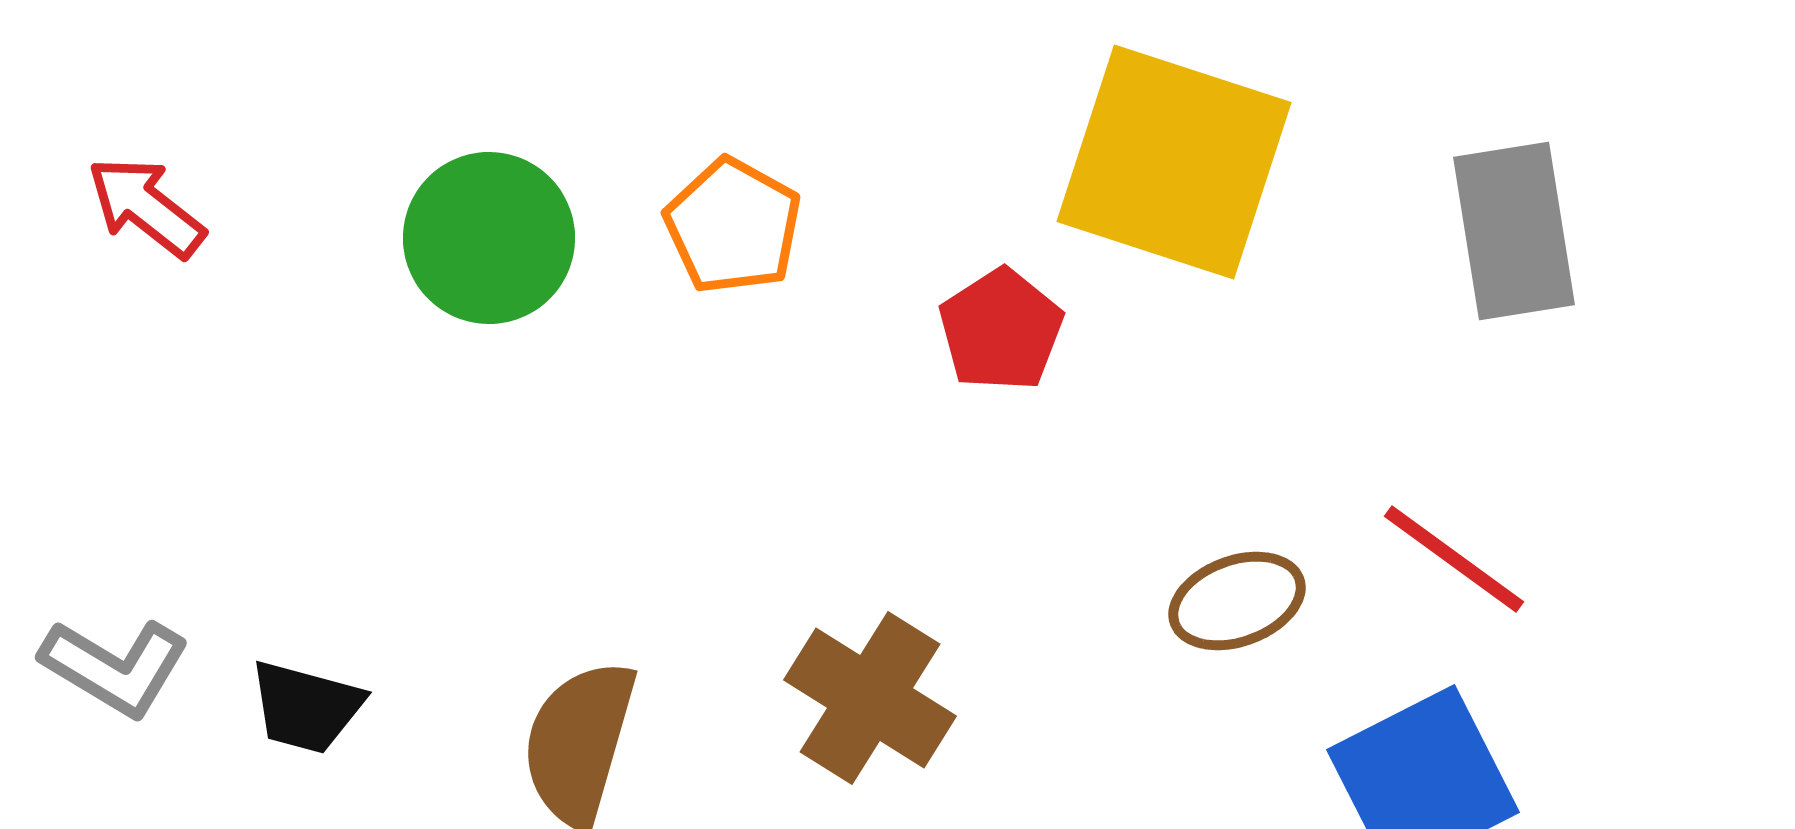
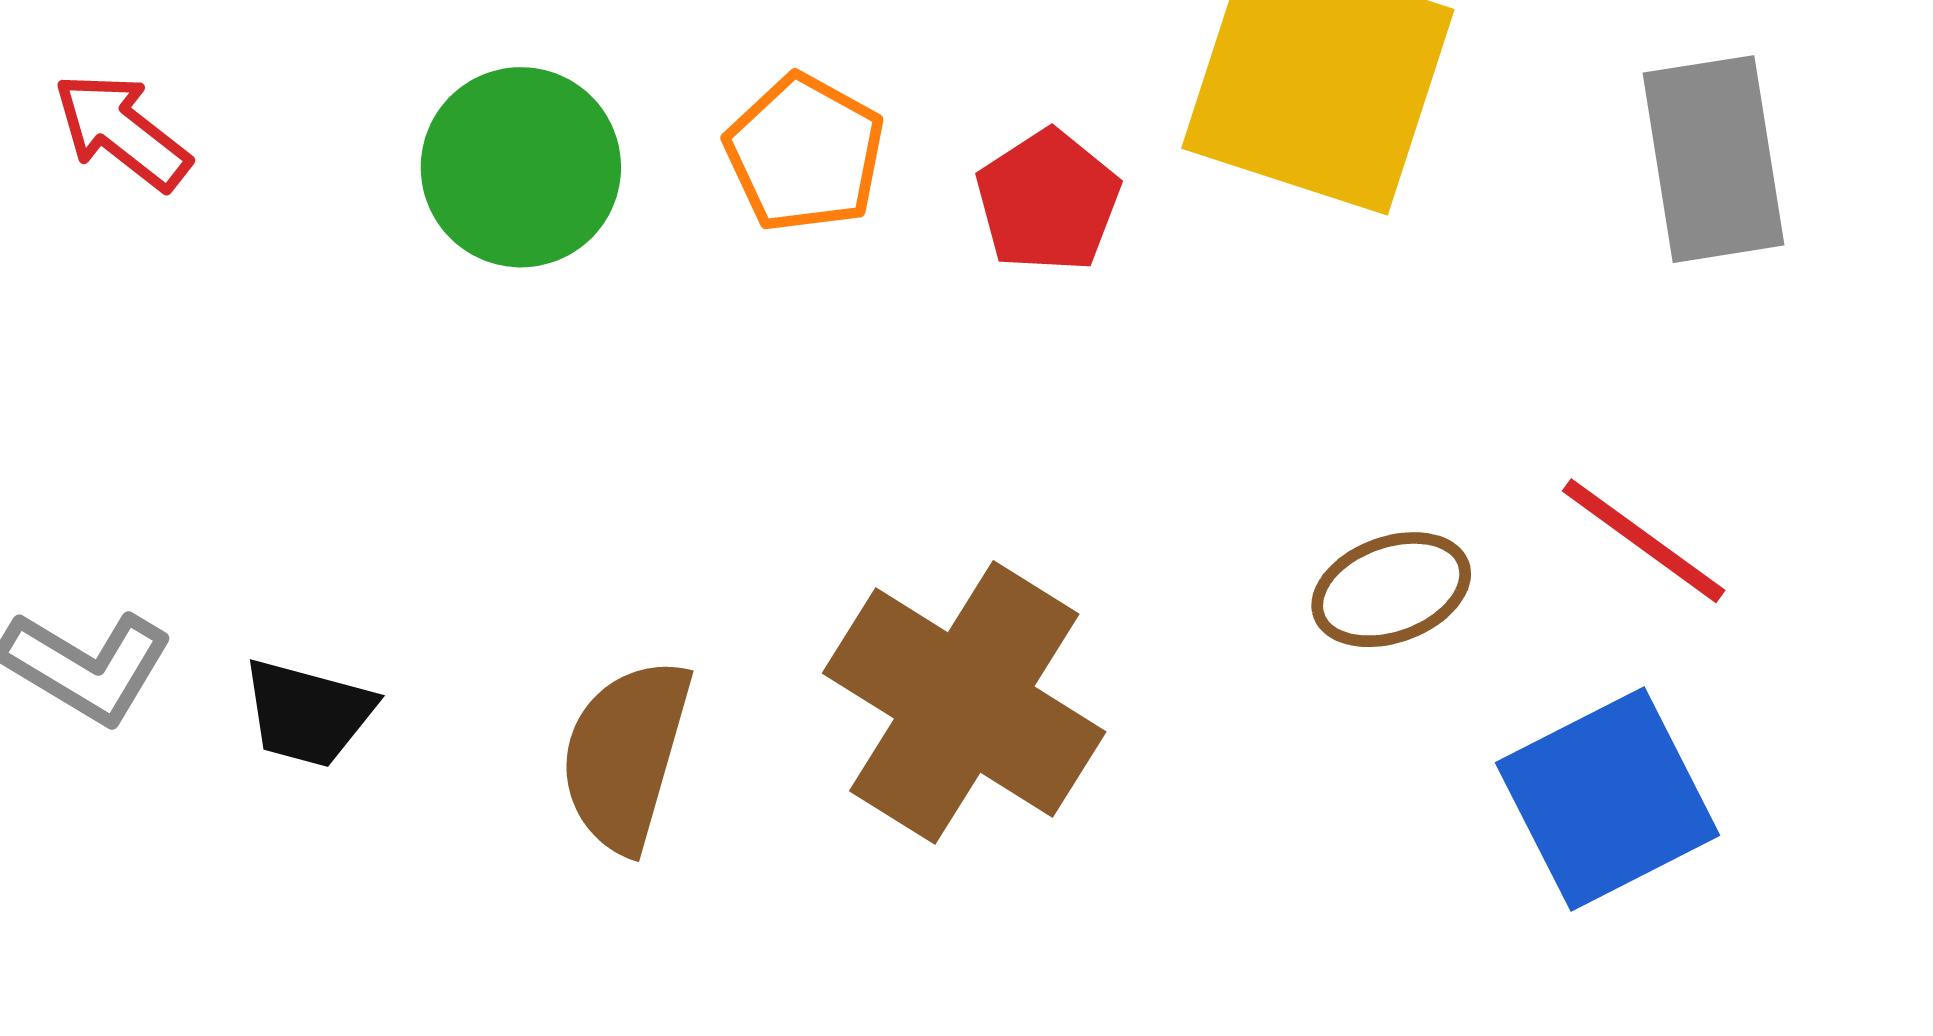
red pentagon: (1001, 330) -> (1048, 201), moved
brown cross: (870, 698) -> (964, 702), size x1.4

